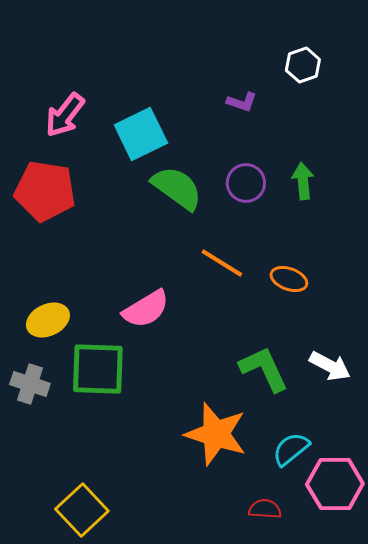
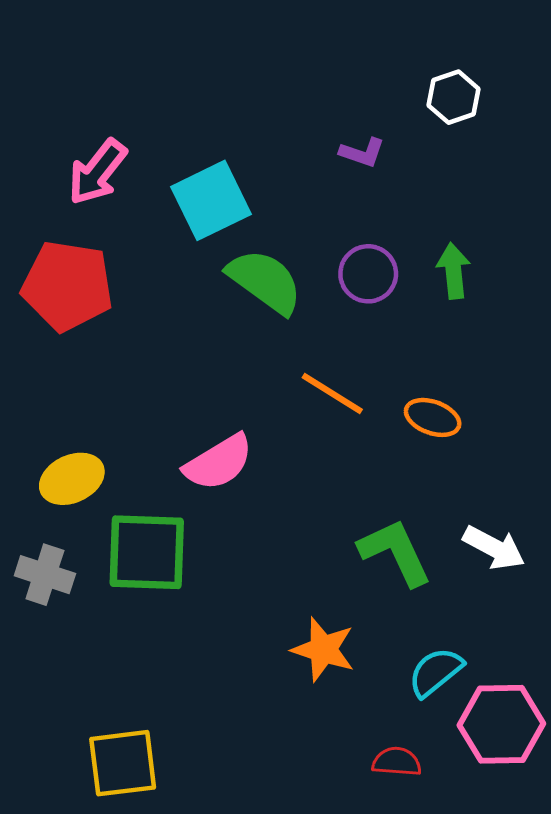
orange star: (216, 434) -> (323, 649), size x0.7
yellow square: (82, 510) -> (123, 763), turned 36

